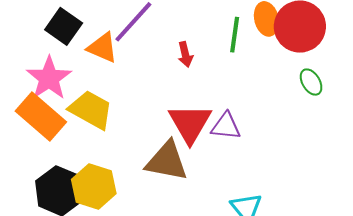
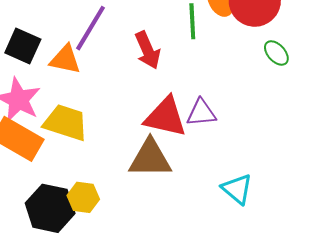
red arrow: (185, 54) -> (148, 50), size x1.5
red triangle: (190, 123) -> (166, 117), turned -36
yellow hexagon: (94, 187) -> (83, 197), size x0.7

